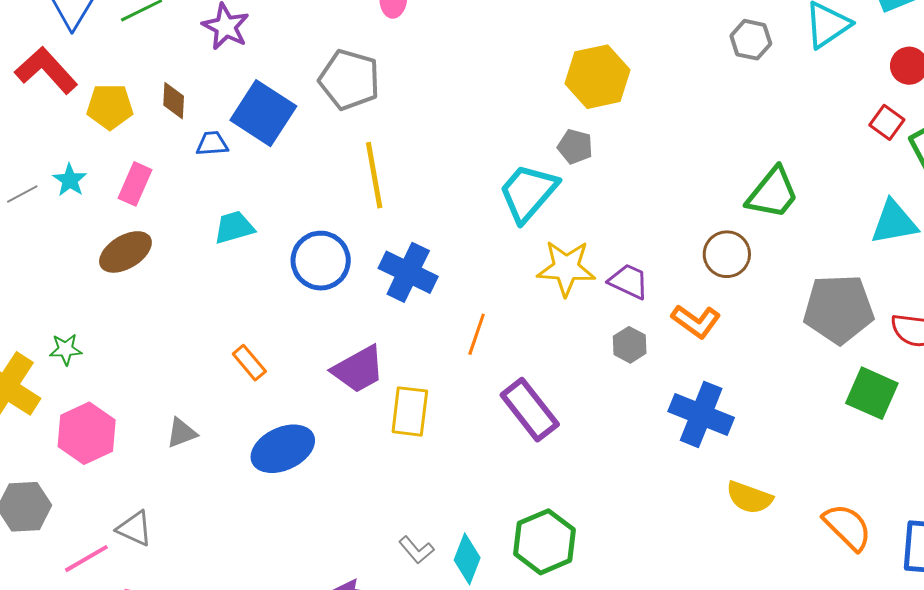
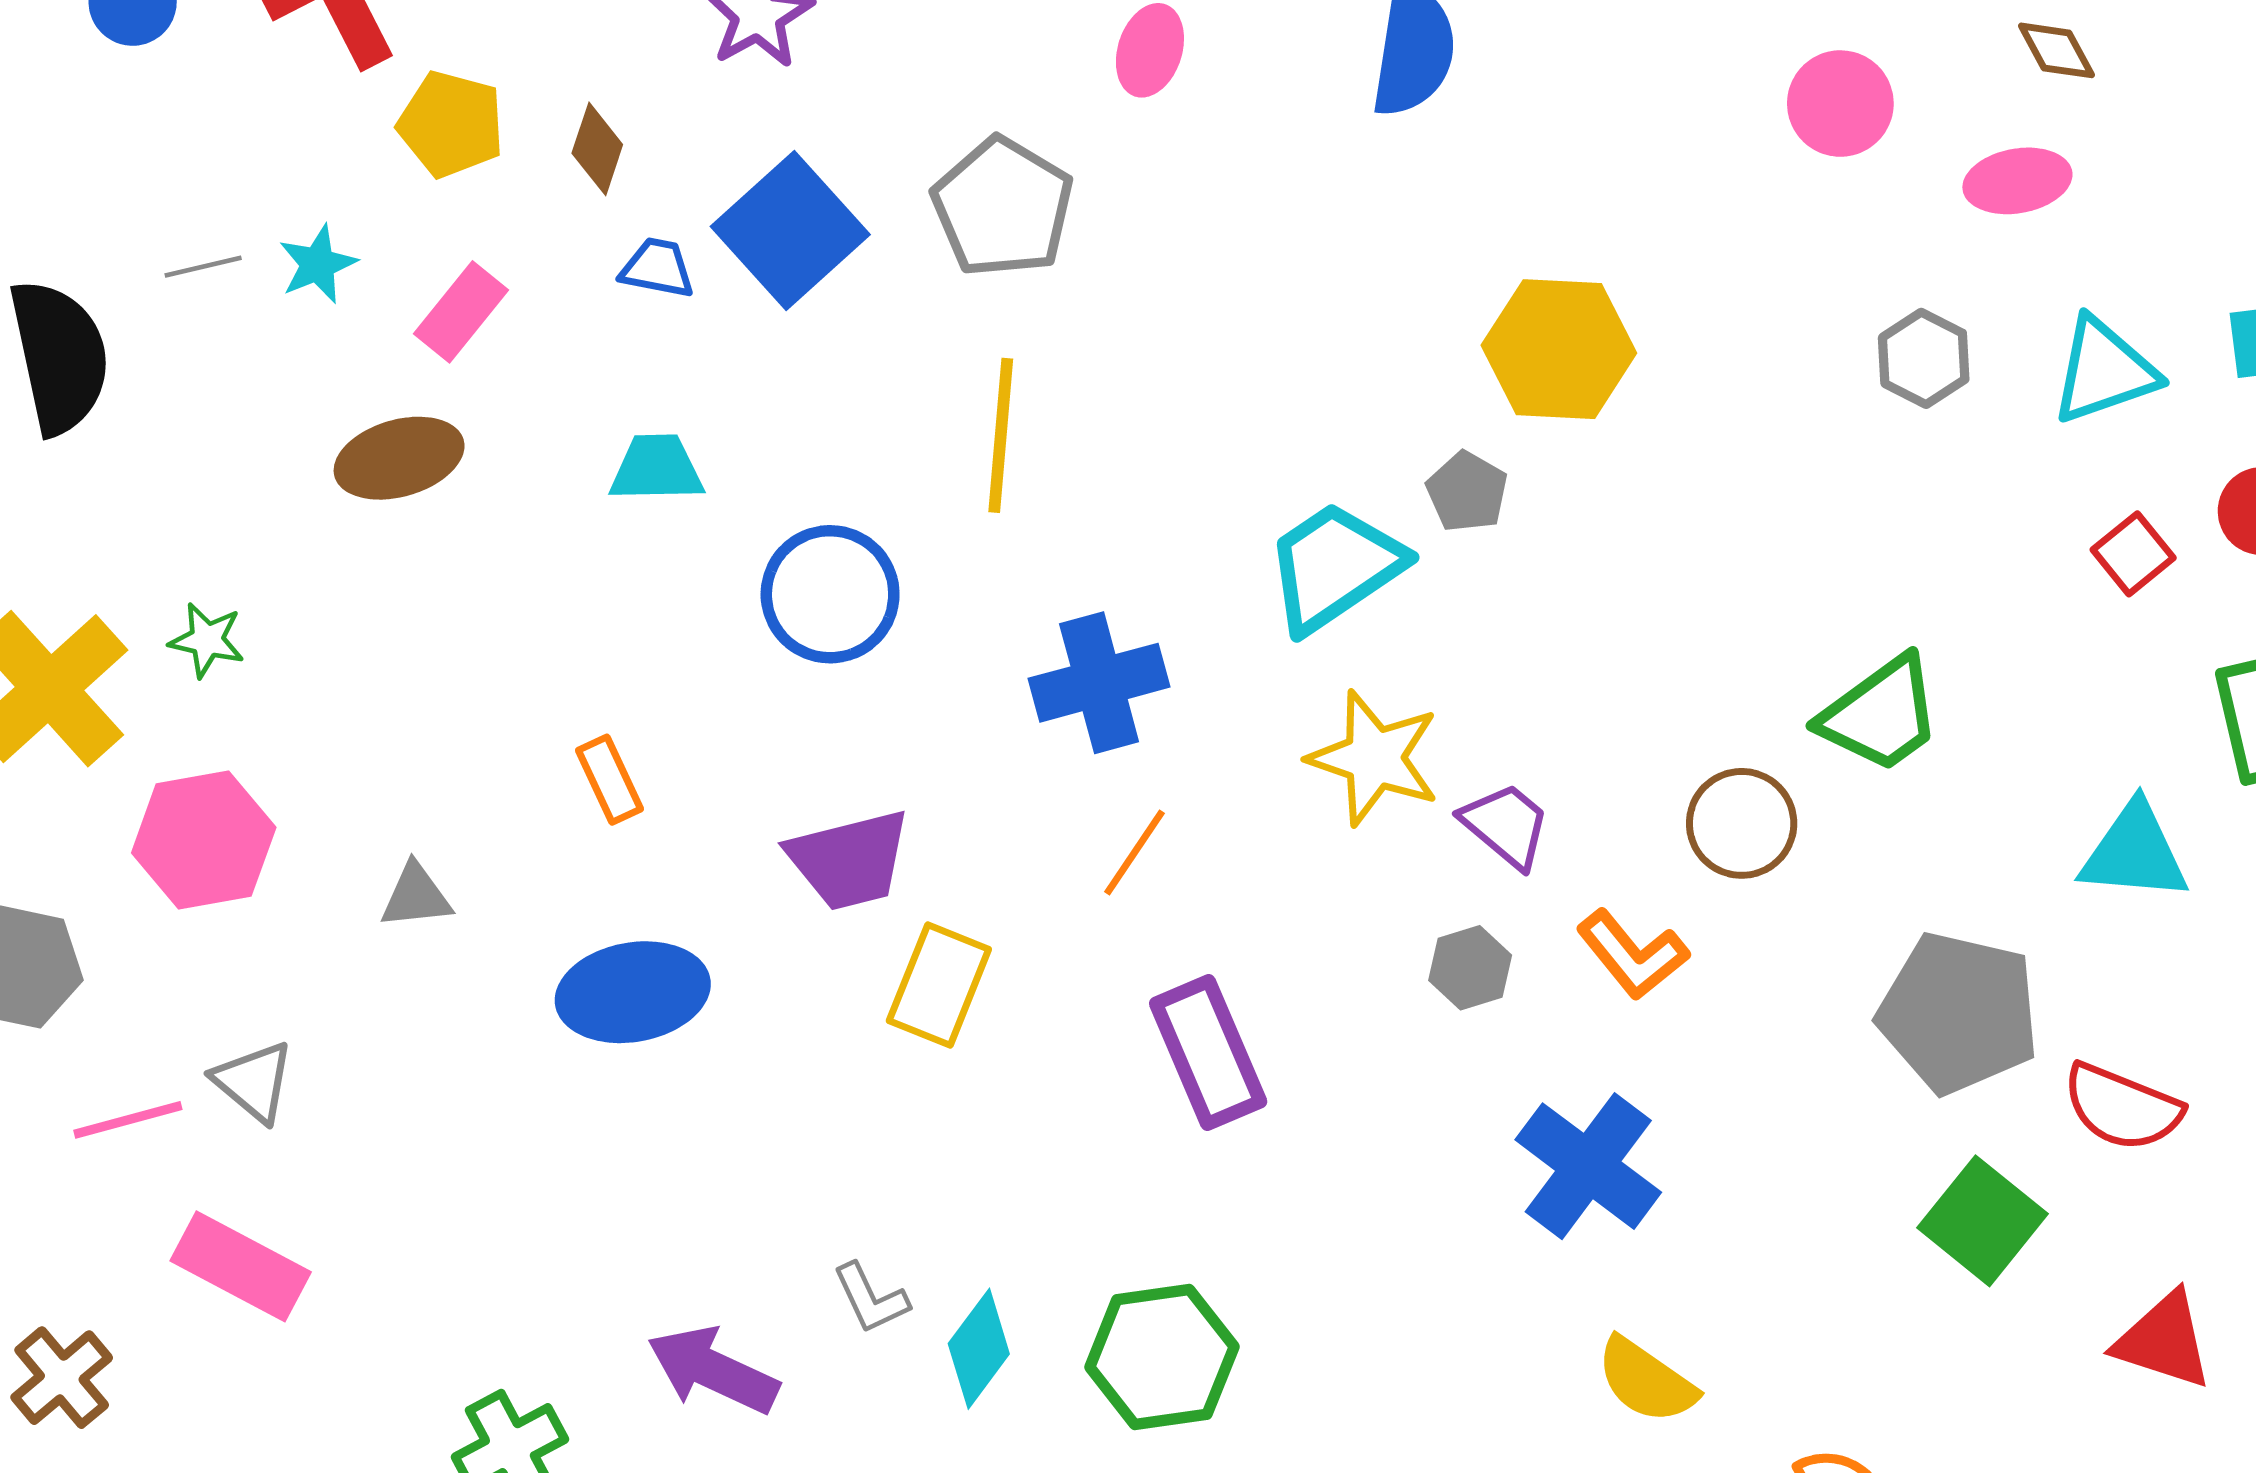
red square: (887, 122) -> (2133, 554), moved
blue cross: (408, 272) -> (1099, 683), moved, turned 34

